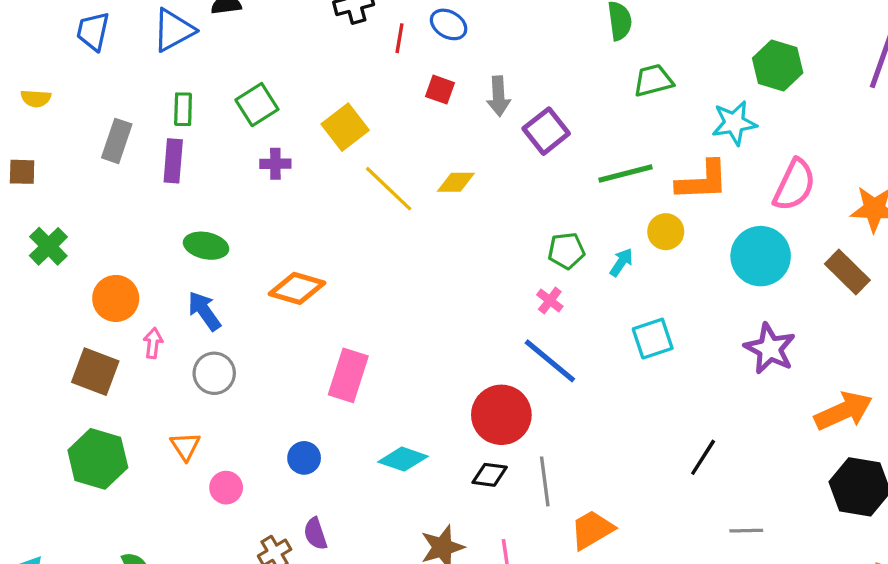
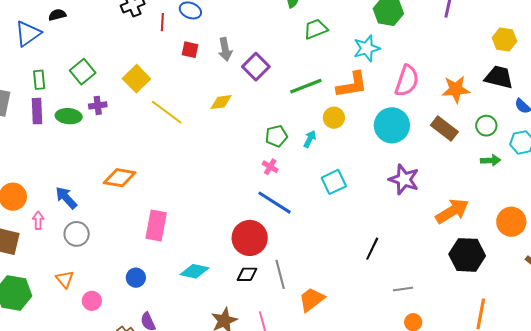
yellow diamond: (456, 182) -> (221, 102), moved
green ellipse: (206, 246) -> (69, 116), moved

